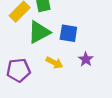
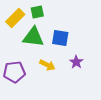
green triangle: (39, 32) -> (33, 37), turned 35

